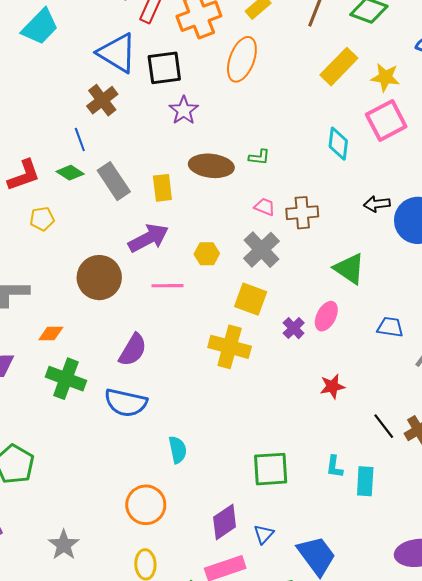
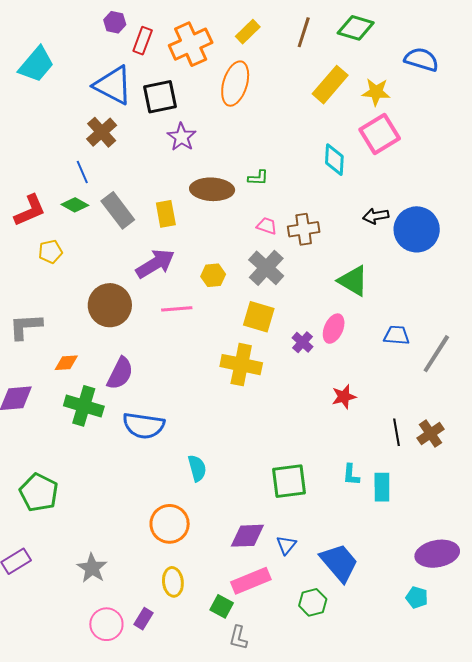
purple semicircle: (133, 350) -> (120, 373), moved
black line: (384, 426) -> (396, 432), turned 32
purple diamond: (225, 522) -> (247, 536), turned 36

